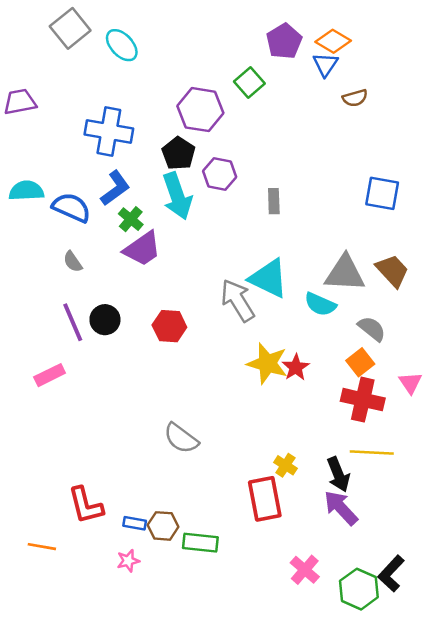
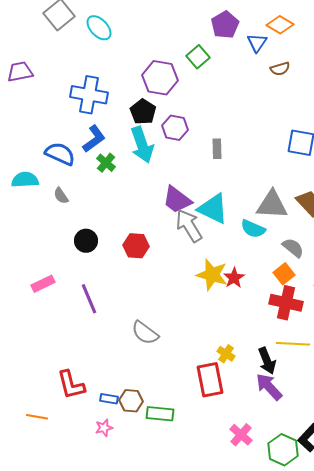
orange diamond: (333, 41) -> (280, 25), moved
cyan semicircle: (26, 191) -> (25, 180), moved
purple trapezoid: (142, 249) -> (177, 200), moved, turned 72
purple line: (73, 322) -> (89, 299), moved

